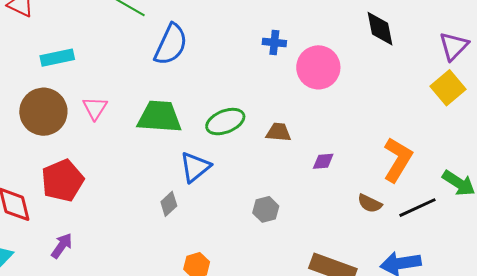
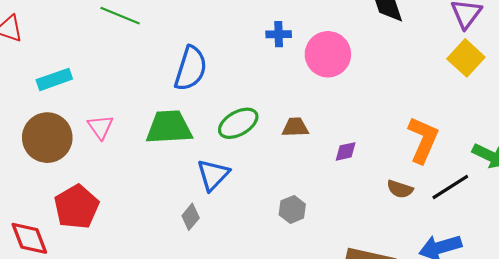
blue semicircle: (171, 44) -> (191, 68), moved

